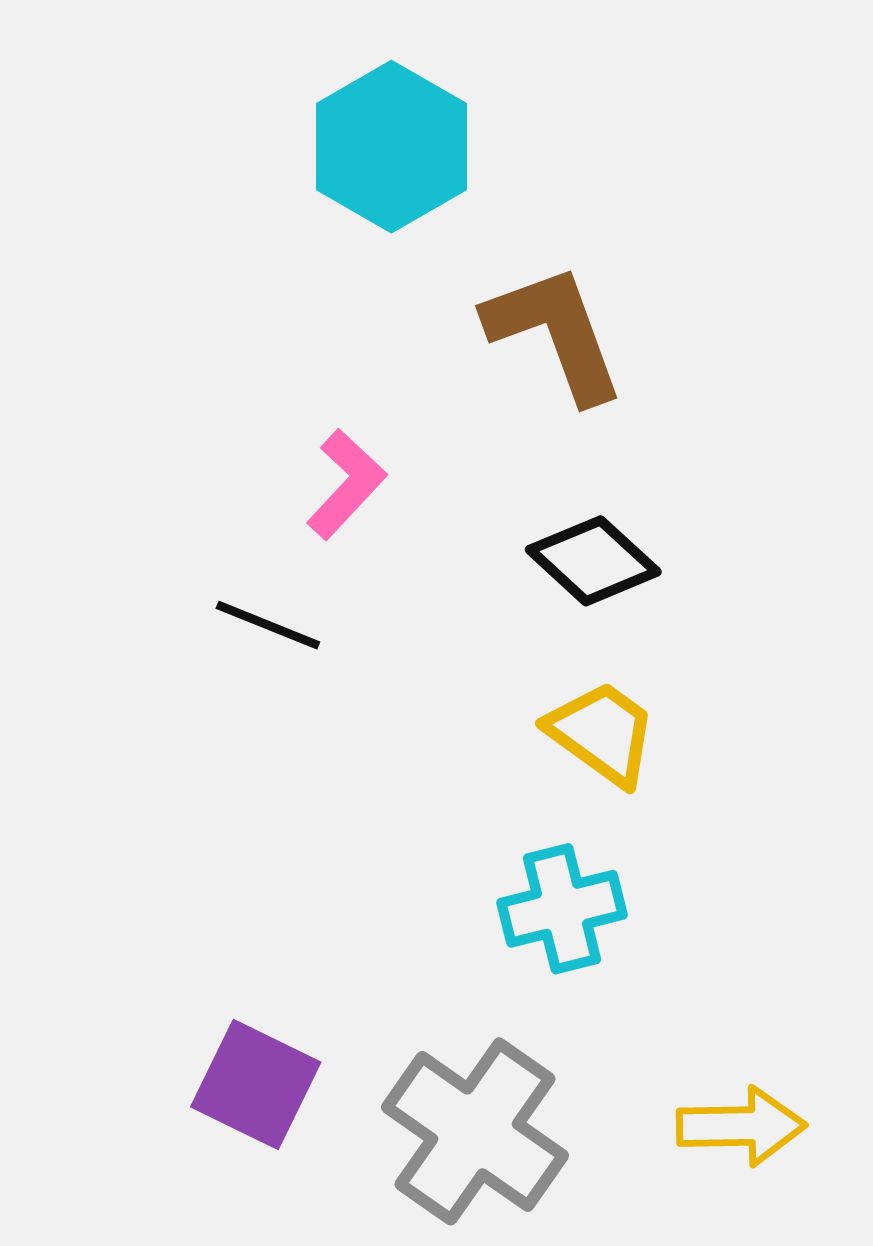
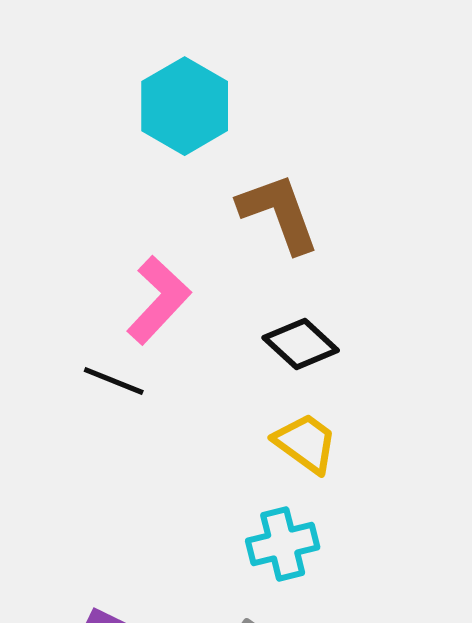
pink L-shape: (346, 484) -> (159, 300), size x1.4

